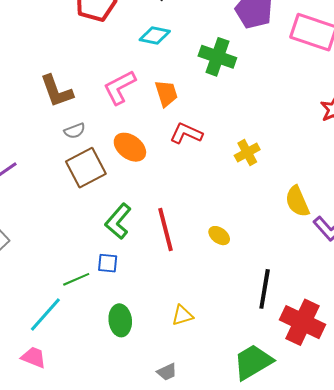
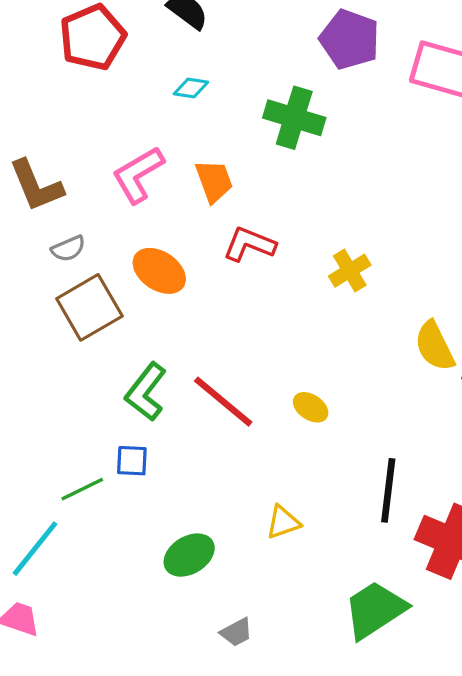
cyan diamond: (155, 35) -> (191, 88), size x0.7
red line: (165, 229) -> (223, 402), turned -33
yellow triangle: (182, 315) -> (283, 522), moved
green ellipse: (120, 320) -> (189, 555), moved, turned 68

